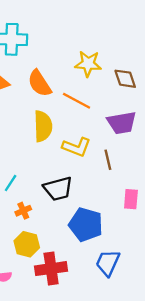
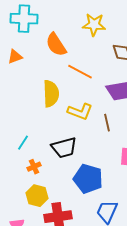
yellow star: (88, 64) -> (94, 25), moved
orange semicircle: (39, 83) -> (56, 45), moved

